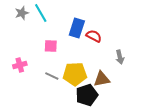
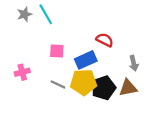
blue rectangle: (77, 28) -> (86, 60), moved, turned 48
brown triangle: (102, 79) -> (128, 88), moved
black pentagon: (87, 95) -> (104, 88), moved

